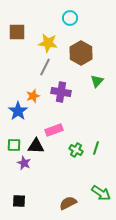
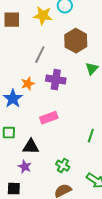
yellow star: (48, 43) -> (43, 16), moved
black triangle: (36, 146) -> (31, 147), moved
green cross: (76, 150) -> (63, 166), moved
purple star: (24, 163) -> (25, 167), moved

